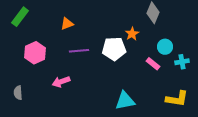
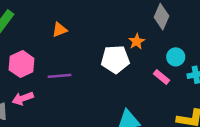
purple line: (79, 51) -> (60, 76), moved
pink arrow: (61, 82) -> (23, 98), moved

